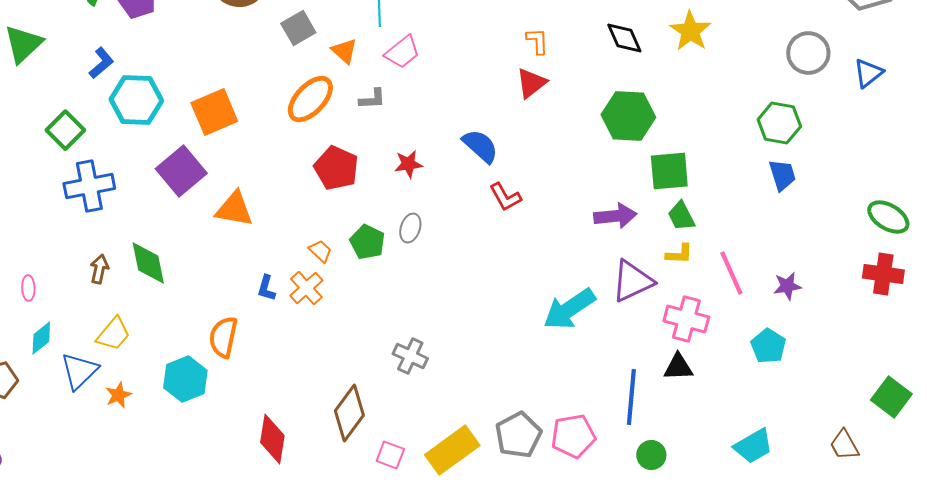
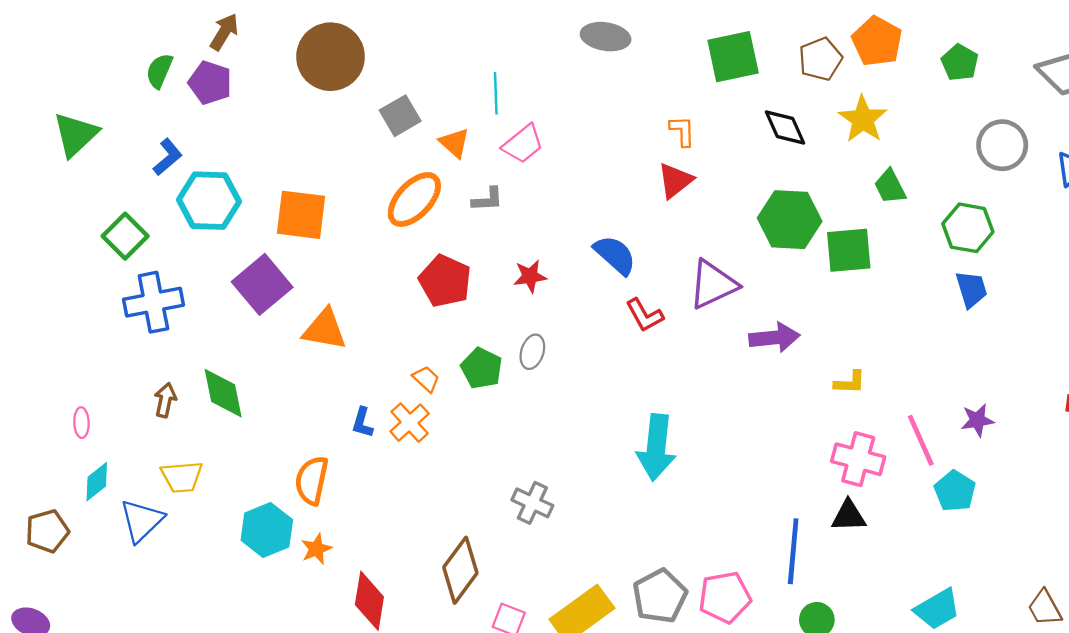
orange square: (214, 112) -> (301, 215), turned 30
green square: (669, 171) -> (849, 250), moved
green trapezoid: (681, 216) -> (890, 187), moved
pink line: (731, 273) -> (921, 440), moved
purple triangle: (632, 281) -> (713, 284), moved
cyan arrow: (569, 309) -> (656, 447), moved, turned -50
yellow trapezoid: (113, 334) -> (182, 477), turned 45
orange star: (118, 395) -> (316, 549), moved

